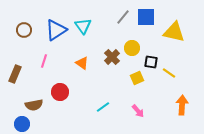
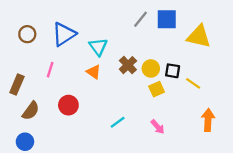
cyan triangle: (83, 26) -> (98, 47), moved
yellow circle: (132, 48) -> (151, 68), moved
brown semicircle: (34, 105) -> (31, 111), moved, turned -42

